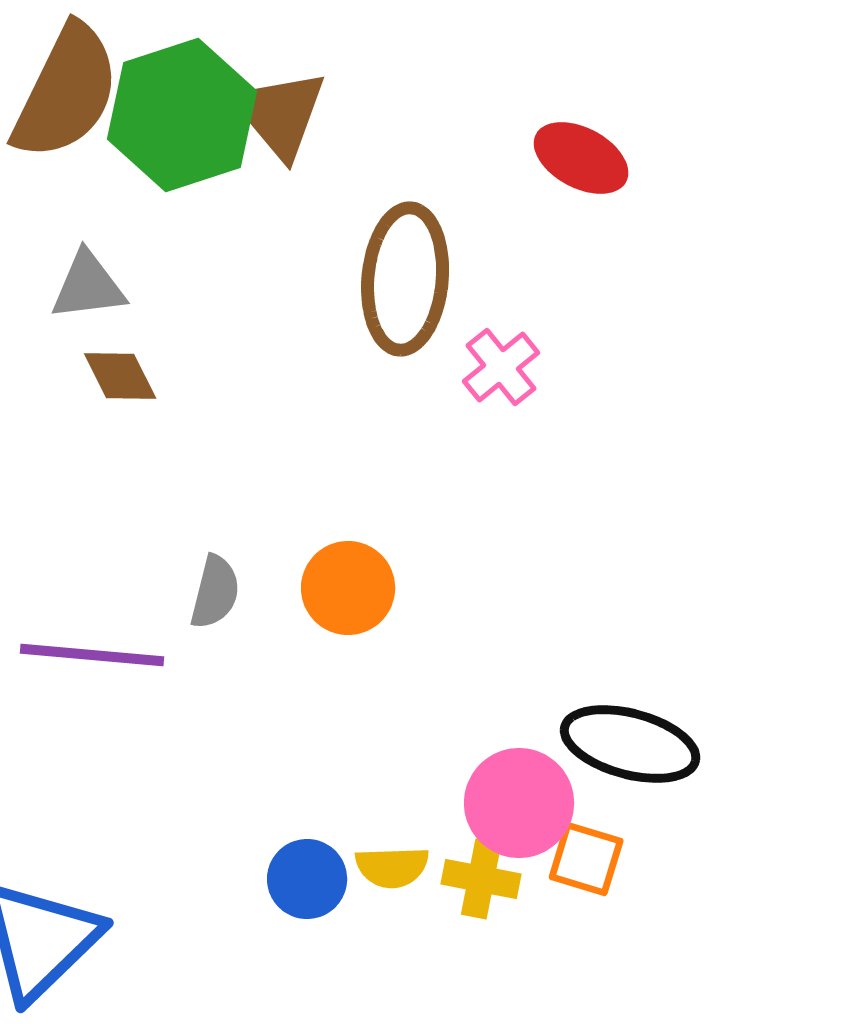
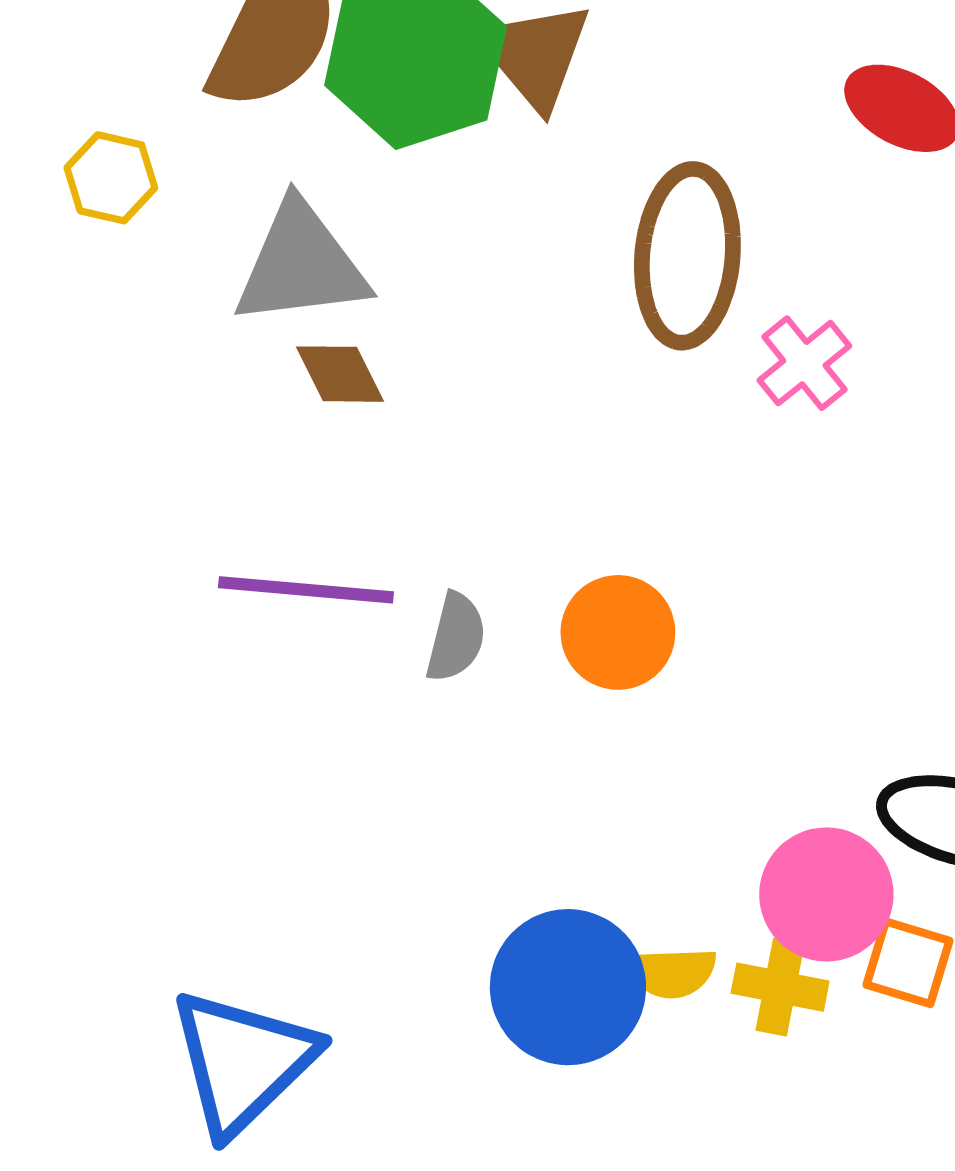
gray triangle: (88, 286) -> (301, 264), size x1.5
purple line: (92, 655) -> (306, 590), moved
blue circle: (307, 879) -> (568, 987), size x1.6

